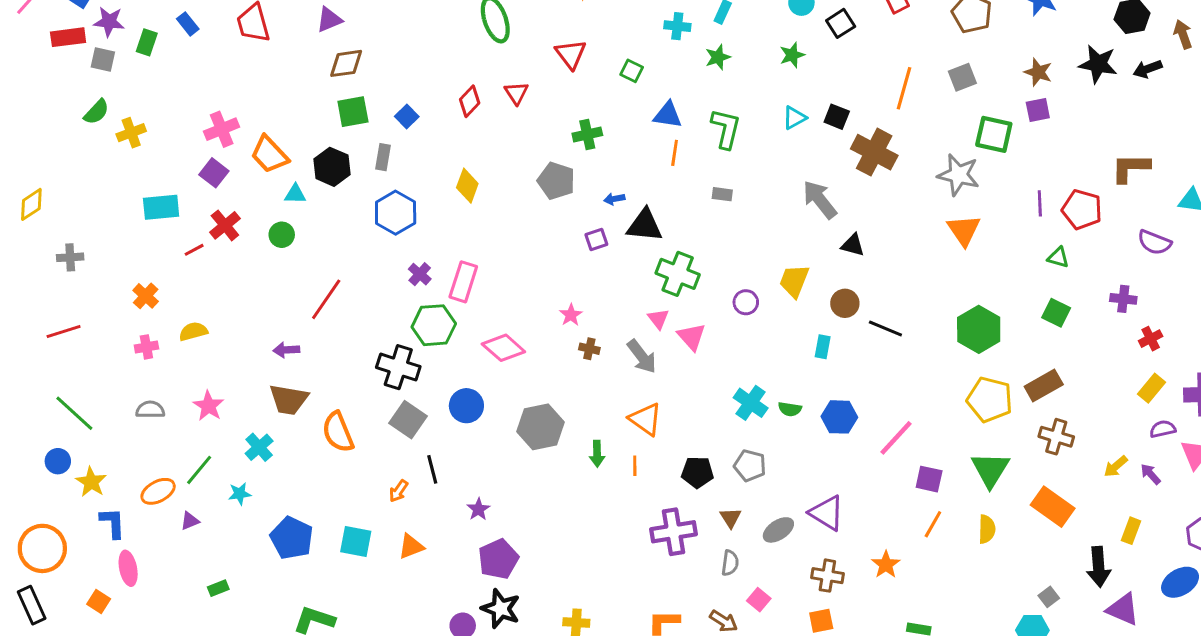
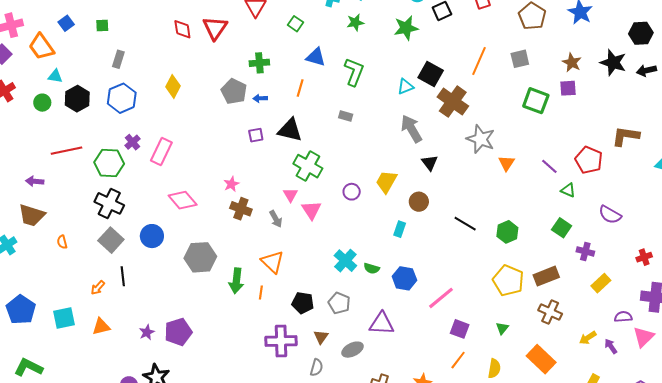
green star: (792, 55) -> (406, 28), size x1.4
red triangle: (516, 93) -> (215, 28), size x1.5
red diamond: (470, 101) -> (182, 29), turned -60
green square: (353, 112) -> (102, 25), size x0.6
blue square: (407, 117) -> (66, 23), moved
black square: (837, 117) -> (431, 74), size x1.4
cyan triangle: (794, 118) -> (406, 86), moved
orange line: (675, 153) -> (300, 88), moved
black hexagon: (332, 167) -> (77, 99), moved
gray star: (958, 175) -> (481, 139), moved
blue arrow: (614, 199) -> (260, 98), moved
purple line: (1040, 203) -> (549, 166), moved, turned -54
orange triangle: (964, 230) -> (506, 163), size x0.7
purple semicircle: (1154, 242) -> (610, 215), moved
black triangle: (853, 245) -> (430, 163), turned 30
red line: (326, 299) -> (67, 151), turned 36
purple cross: (1123, 299) -> (585, 251), moved
green hexagon: (434, 325) -> (109, 163), moved
black line: (885, 328) -> (465, 224), moved
green hexagon: (979, 329) -> (507, 232), size x0.7
red cross: (1151, 339) -> (644, 257), moved
brown cross: (589, 349) -> (241, 209), size x1.5
gray arrow: (642, 357) -> (276, 219), size x0.7
yellow rectangle: (1151, 388) -> (601, 283), moved
orange semicircle: (338, 432) -> (62, 242), size x0.5
green arrow: (597, 454) -> (236, 281), size x1.4
green triangle: (990, 469) -> (502, 328), size x0.5
purple star: (478, 509) -> (147, 332), moved
purple triangle: (827, 513) -> (382, 324), moved, turned -36
cyan square: (356, 542) -> (64, 318), turned -30
purple pentagon: (498, 559) -> (178, 332), moved

